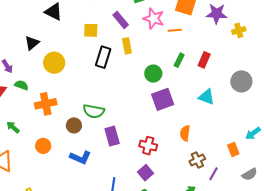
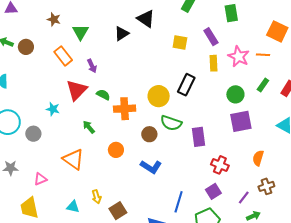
pink star: (154, 19) -> (239, 56), moved
black triangle: (32, 43) -> (122, 34), moved
black rectangle: (103, 57) -> (186, 85), moved
yellow circle: (54, 63) -> (159, 96), moved
green semicircle: (21, 85) -> (103, 95), moved
purple rectangle: (112, 136) -> (198, 137), moved
purple line: (214, 174) -> (244, 197), moved

